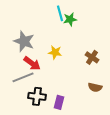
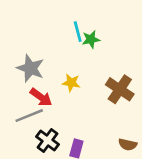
brown cross: (92, 57) -> (120, 89), size x1.5
brown semicircle: (95, 87) -> (128, 144), moved
black cross: (37, 96) -> (48, 141), turned 30

